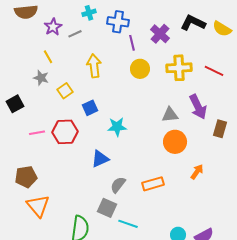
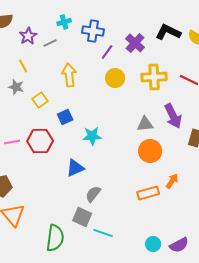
purple line: (132, 43) -> (107, 52), turned 49
orange rectangle: (153, 184) -> (148, 193), moved

